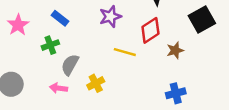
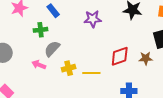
red diamond: (150, 30) -> (120, 56), moved
brown star: (175, 50) -> (146, 58), moved
yellow line: (125, 52) -> (91, 73), moved, turned -30

